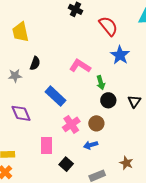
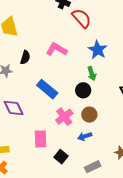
red semicircle: (108, 26) -> (82, 18), moved
blue star: (120, 55) -> (98, 50), moved
pink L-shape: (80, 66) -> (57, 49), moved
black circle: (108, 100) -> (83, 90), moved

